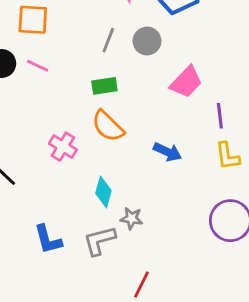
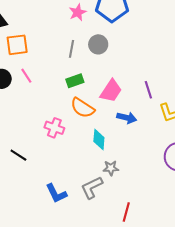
pink line: (38, 66) -> (26, 76), turned 42
pink trapezoid: (186, 82) -> (111, 91), moved
purple line: (220, 116) -> (148, 90), moved
cyan diamond: (103, 192) -> (99, 140), moved

